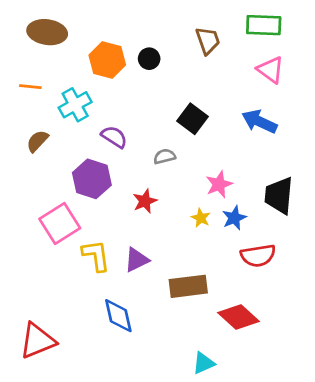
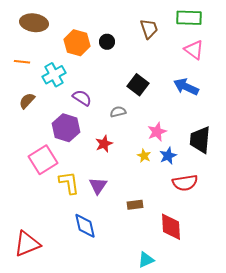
purple triangle: (137, 260) -> (98, 186), turned -30
brown rectangle: (188, 286) -> (135, 205), size x0.6
red diamond: (239, 317) -> (171, 227), turned 44

